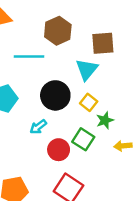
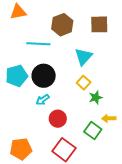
brown square: (103, 43) -> (99, 24), moved
black circle: (55, 95) -> (44, 76), moved
green square: (83, 139) -> (93, 130), moved

